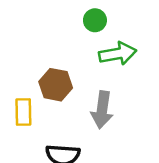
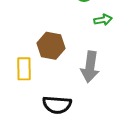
green arrow: (118, 54) -> (103, 20), size x0.6

